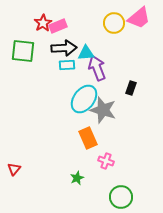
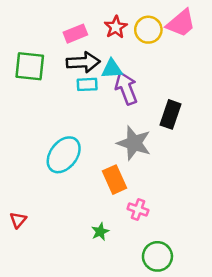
red star: (43, 23) -> (116, 27), moved
black rectangle: (131, 88) -> (170, 114), size x1.5
cyan ellipse: (84, 99) -> (64, 155), moved

